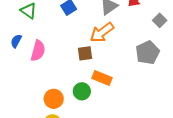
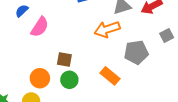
brown square: (85, 53) -> (64, 59), moved
gray pentagon: (148, 53) -> (136, 52), moved
orange rectangle: (102, 78) -> (110, 76), moved

